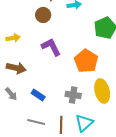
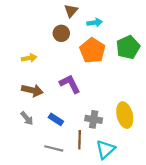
purple L-shape: (51, 47) -> (70, 84), moved
orange pentagon: (86, 61) -> (92, 51), moved
brown line: (61, 125) -> (80, 140), moved

